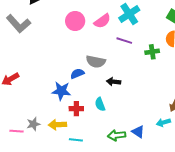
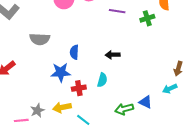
gray semicircle: (96, 62) -> (40, 39), moved
blue semicircle: (77, 74) -> (74, 52), turned -56
cyan semicircle: (100, 104) -> (102, 80), turned -136
cyan line: (76, 140) -> (83, 120), turned 40

